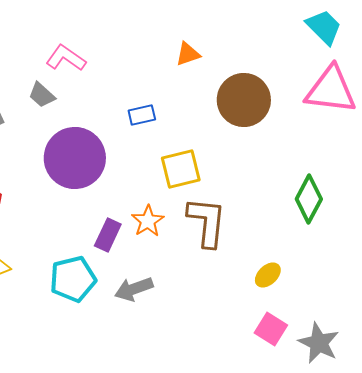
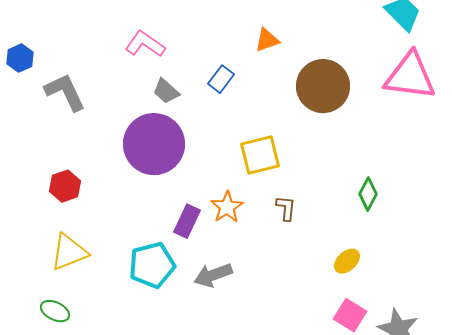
gray trapezoid: (42, 95) -> (166, 91), moved
blue rectangle: (142, 115) -> (221, 79), moved, turned -40
green diamond: (309, 199) -> (368, 194), moved, size x0.7
brown L-shape: (207, 222) -> (286, 208), size x0.5

